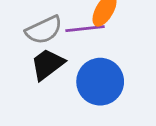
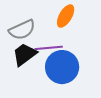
purple line: (85, 29) -> (49, 48), moved

